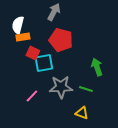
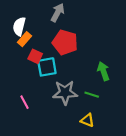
orange rectangle: (23, 37) -> (25, 39), turned -40
pink line: (32, 96) -> (25, 102), moved, turned -72

